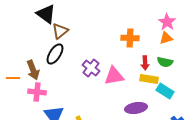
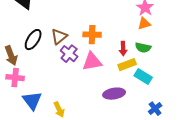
brown triangle: (60, 31) -> (59, 37), moved
orange cross: (130, 38) -> (92, 35), moved
yellow rectangle: (149, 79) -> (127, 65), turned -30

